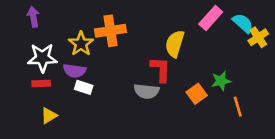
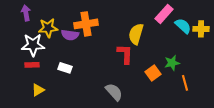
cyan semicircle: (243, 23) -> (183, 26), moved
yellow cross: (258, 37) -> (201, 29), turned 35
yellow star: (81, 44) -> (48, 28), moved, turned 30
purple semicircle: (75, 71) -> (70, 35), moved
gray semicircle: (146, 91) -> (114, 92), moved, turned -138

